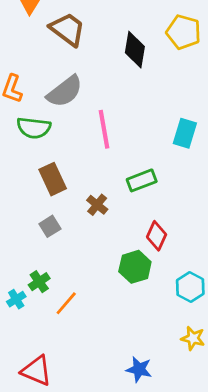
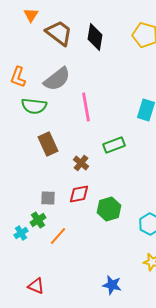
black diamond: (135, 50) -> (95, 37), moved
gray square: (50, 226) -> (48, 198), moved, turned 35
red diamond: (157, 236) -> (79, 194), moved, turned 55
red triangle: (36, 371) -> (36, 286), size x0.7

